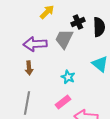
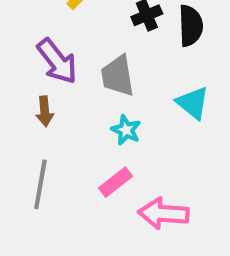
gray trapezoid: (64, 39) -> (118, 76), moved, turned -35
purple arrow: (35, 44) -> (57, 61), turned -125

